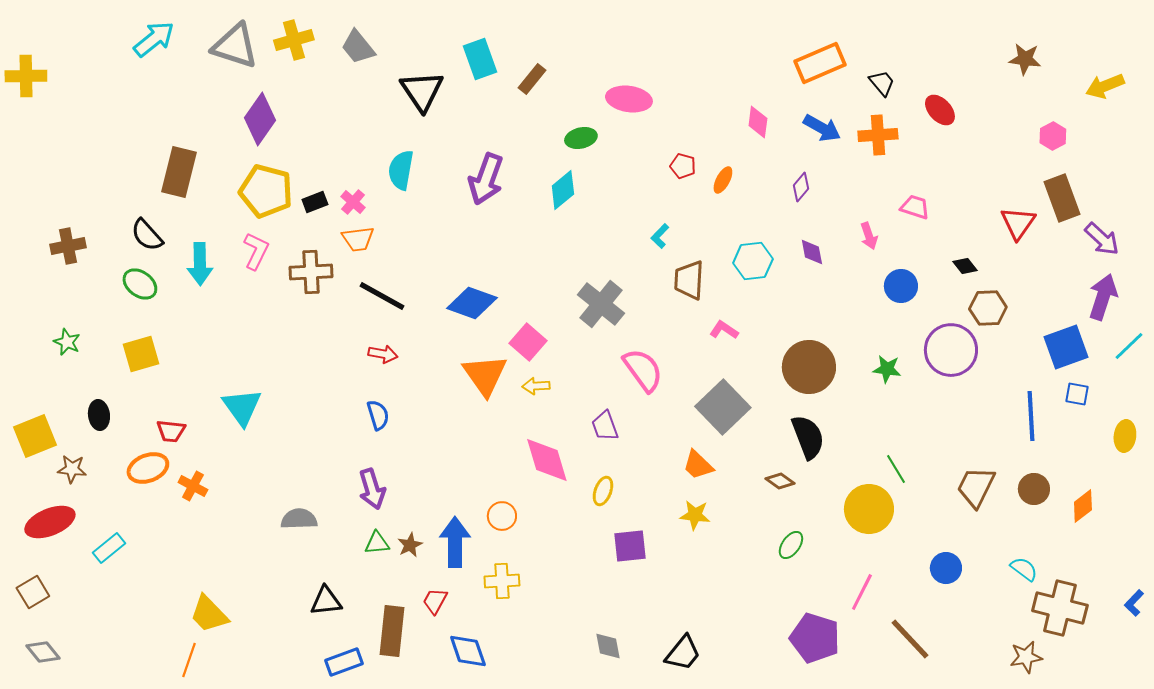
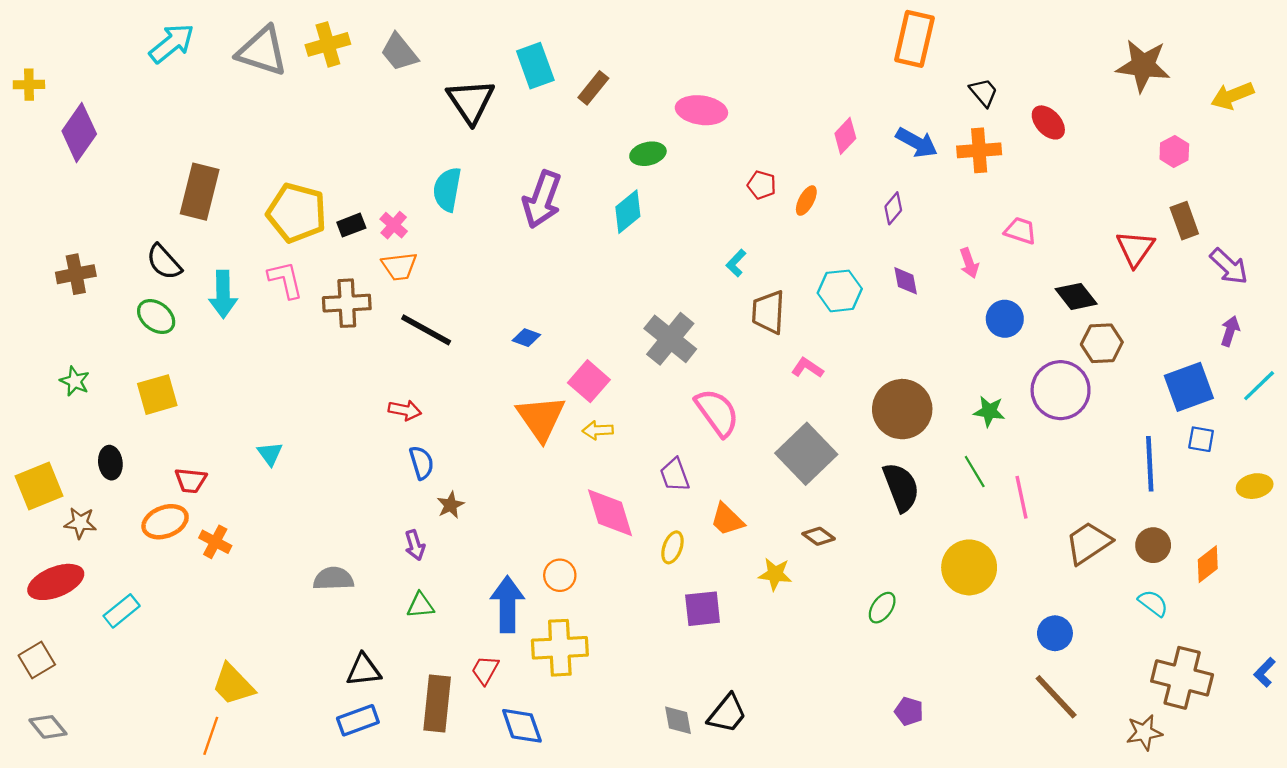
brown star: (1025, 59) -> (1143, 66), size x1.5
orange rectangle: (820, 63) -> (914, 39), moved, turned -54
yellow cross: (26, 76) -> (29, 85), size x0.7
purple diamond: (260, 119) -> (79, 133), moved
pink diamond: (758, 122) -> (845, 136), turned 36
brown rectangle: (1062, 198) -> (1184, 221), size x0.7
pink L-shape: (256, 251) -> (285, 280), turned -39
black diamond: (965, 266) -> (1076, 296), size x1.5
purple arrow: (1103, 297) -> (1230, 331), size x0.6
blue diamond: (472, 303) -> (526, 338), size x0.5
red arrow: (383, 354) -> (405, 410), moved
cyan triangle: (242, 407) -> (270, 454), size x0.6
yellow ellipse: (1125, 436) -> (1255, 486), turned 72
orange trapezoid: (698, 465) -> (727, 519), moved
green line: (896, 469) -> (975, 472), moved
brown diamond: (780, 481) -> (819, 536), moved
brown trapezoid: (976, 487) -> (1088, 543), turned 30
purple arrow: (372, 489) -> (415, 545), size x0.7
brown star: (410, 545) -> (451, 505), moved
cyan semicircle: (1024, 569) -> (1153, 603), moved
yellow cross: (502, 581) -> (560, 648), size x1.4
pink line: (862, 592) -> (1022, 497), moved, turned -39
purple pentagon: (815, 638) -> (909, 711), size x0.5
brown line: (910, 639) -> (1056, 697), moved
black trapezoid: (683, 653) -> (727, 714), moved
blue rectangle: (344, 662) -> (358, 720), moved

